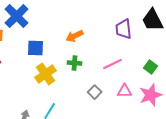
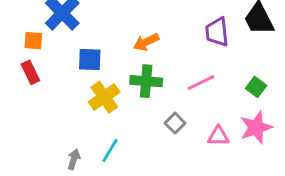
green cross: (75, 63) -> (146, 81), size x1.5
pink triangle: (125, 91) -> (218, 136), moved

